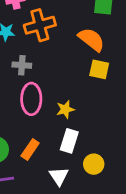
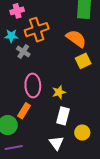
gray cross: (22, 65) -> (23, 51), moved, turned 32
yellow square: (99, 69) -> (83, 61), turned -35
orange rectangle: (30, 149) -> (24, 111), moved

